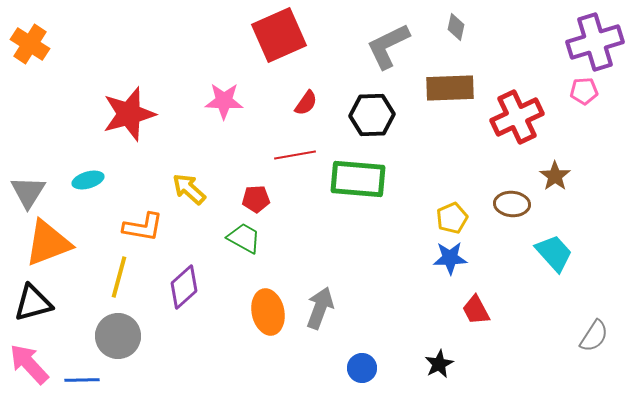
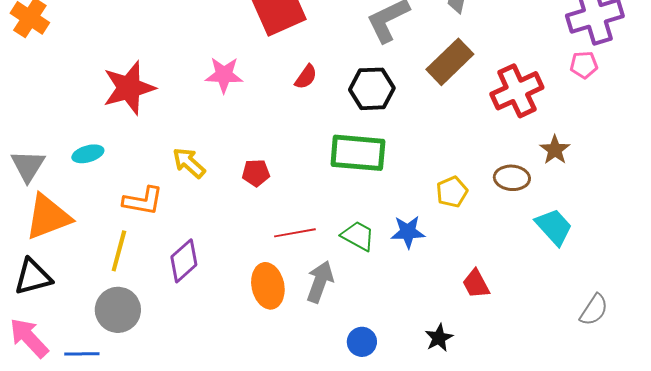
brown rectangle: (450, 88) -> (450, 62), turned -42
red line: (295, 155) -> (295, 233), moved
green trapezoid: (244, 238) -> (358, 236), moved
blue star: (450, 258) -> (408, 232), moved

